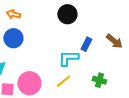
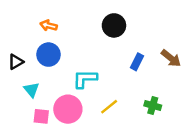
cyan L-shape: (68, 58) -> (85, 79), moved

